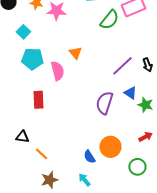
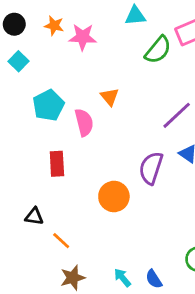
cyan square: (23, 32) -> (19, 61), moved
cyan pentagon: (32, 59) -> (48, 105), turned -30
orange circle: (110, 147) -> (114, 196), moved
blue semicircle: (89, 157) -> (154, 279), moved

